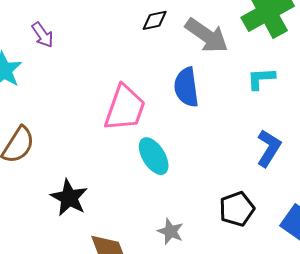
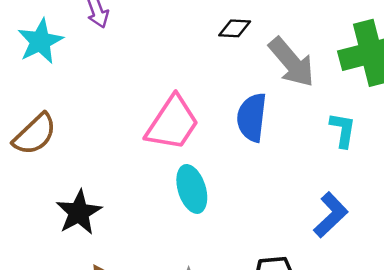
cyan L-shape: (261, 79) -> (343, 130), turned 88

